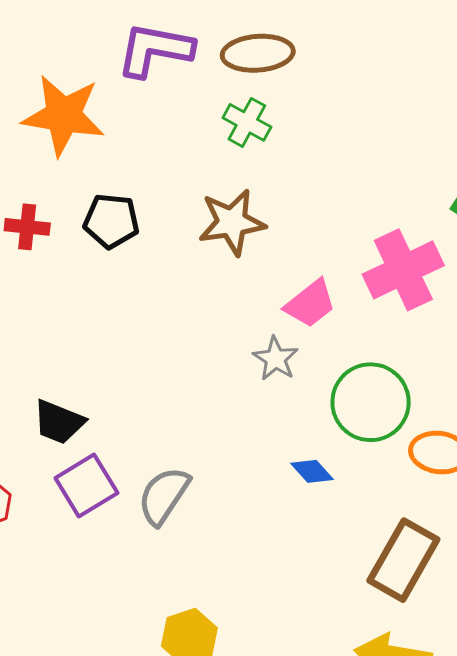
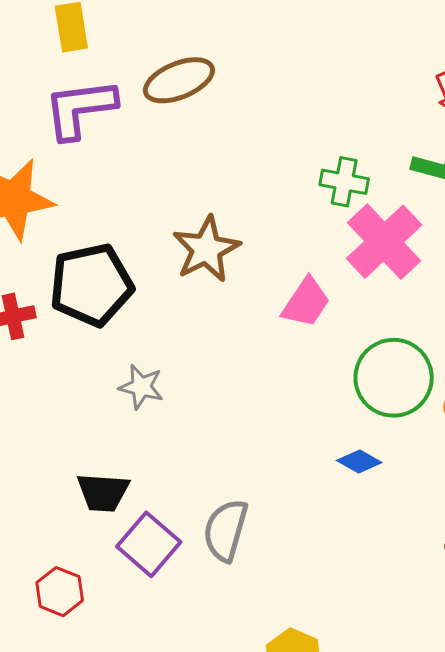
green cross: (247, 122) -> (344, 182), moved
black pentagon: (111, 221) -> (91, 285), size x1.5
gray star: (276, 359) -> (141, 387), moved

